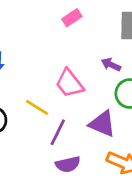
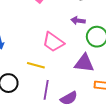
purple line: (58, 132) -> (46, 90), moved

